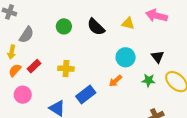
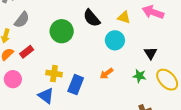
green circle: (64, 26) -> (62, 31), moved, size x1.5
cyan circle: (126, 57) -> (115, 40), moved
yellow cross: (66, 69) -> (54, 74), moved
blue rectangle: (86, 95) -> (76, 85), turned -36

